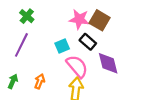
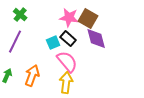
black rectangle: (88, 42) -> (68, 39), moved
purple diamond: (108, 63) -> (96, 39), moved
orange arrow: (40, 81) -> (32, 76), size x1.5

